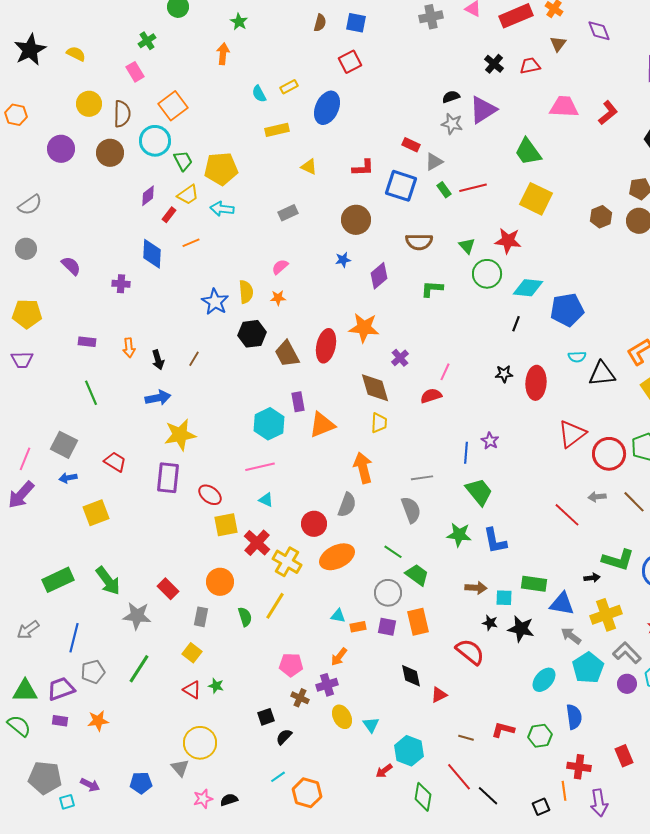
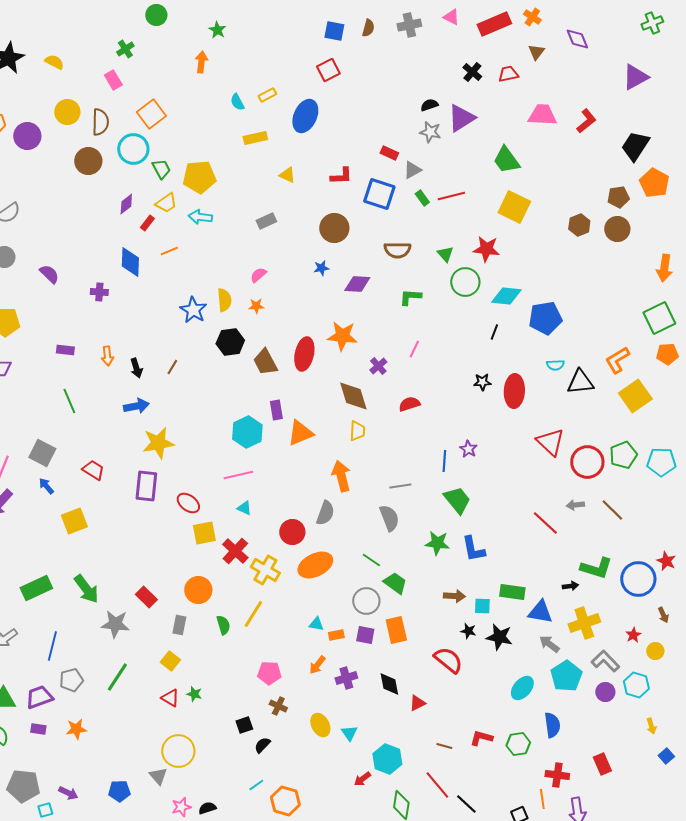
brown semicircle: (320, 23) -> (368, 28), moved
purple circle: (61, 149) -> (27, 136), moved
purple diamond: (379, 276) -> (357, 284), turned 44
pink line: (445, 372) -> (414, 349), moved
red triangle: (572, 434) -> (550, 442), turned -40
blue arrow: (68, 478) -> (46, 486), turned 60
purple cross: (327, 685) -> (346, 678), moved

